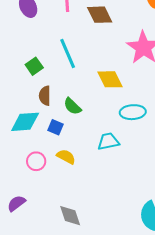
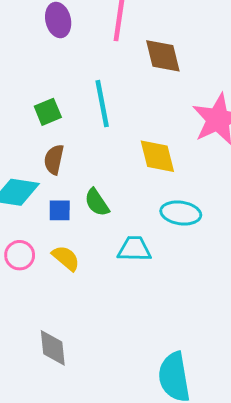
green semicircle: (72, 106) -> (97, 202), moved
blue square: (55, 127) -> (60, 210), turned -35

